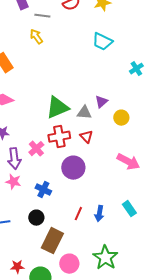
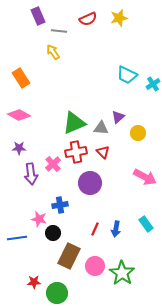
cyan trapezoid: (102, 42) -> (127, 75), moved
pink star: (13, 182) -> (39, 219), moved
blue cross: (43, 190) -> (60, 205), turned -35
pink circle: (69, 264) -> (95, 266), moved

